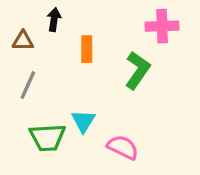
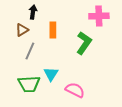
brown triangle: (23, 41) -> (22, 30), moved, turned -32
gray line: (28, 85) -> (30, 51), moved

